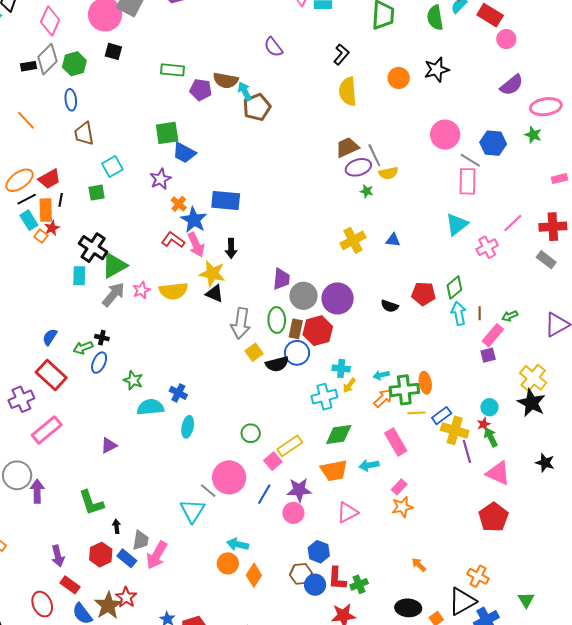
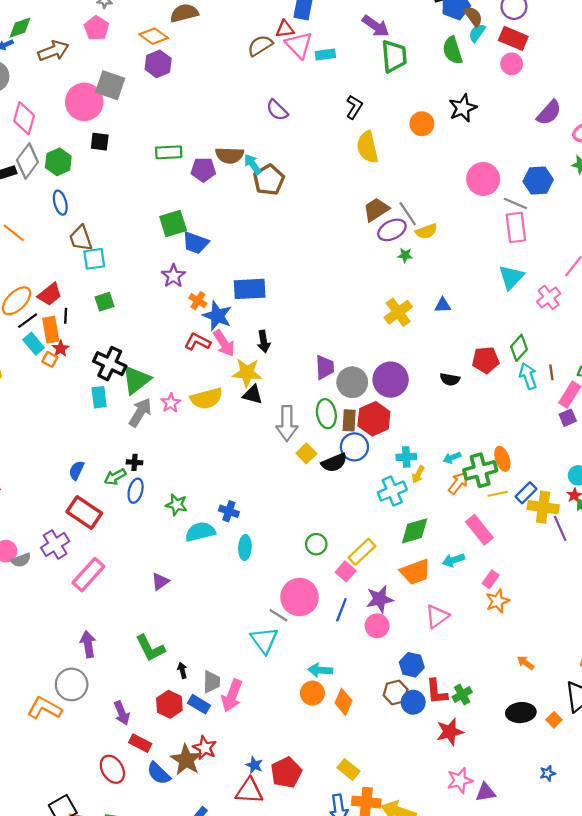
pink circle: (506, 39) -> (512, 64), moved
cyan square: (112, 166) -> (94, 259), moved, turned 30
gray circle: (17, 475) -> (72, 684), moved

